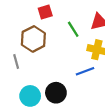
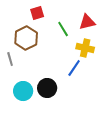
blue line: (85, 71) -> (74, 68), turned -36

